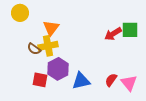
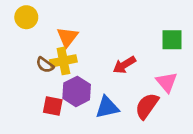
red arrow: (113, 34) -> (124, 65), moved
red semicircle: (111, 80) -> (147, 106), size x1.5
pink triangle: (129, 83) -> (167, 82), moved

